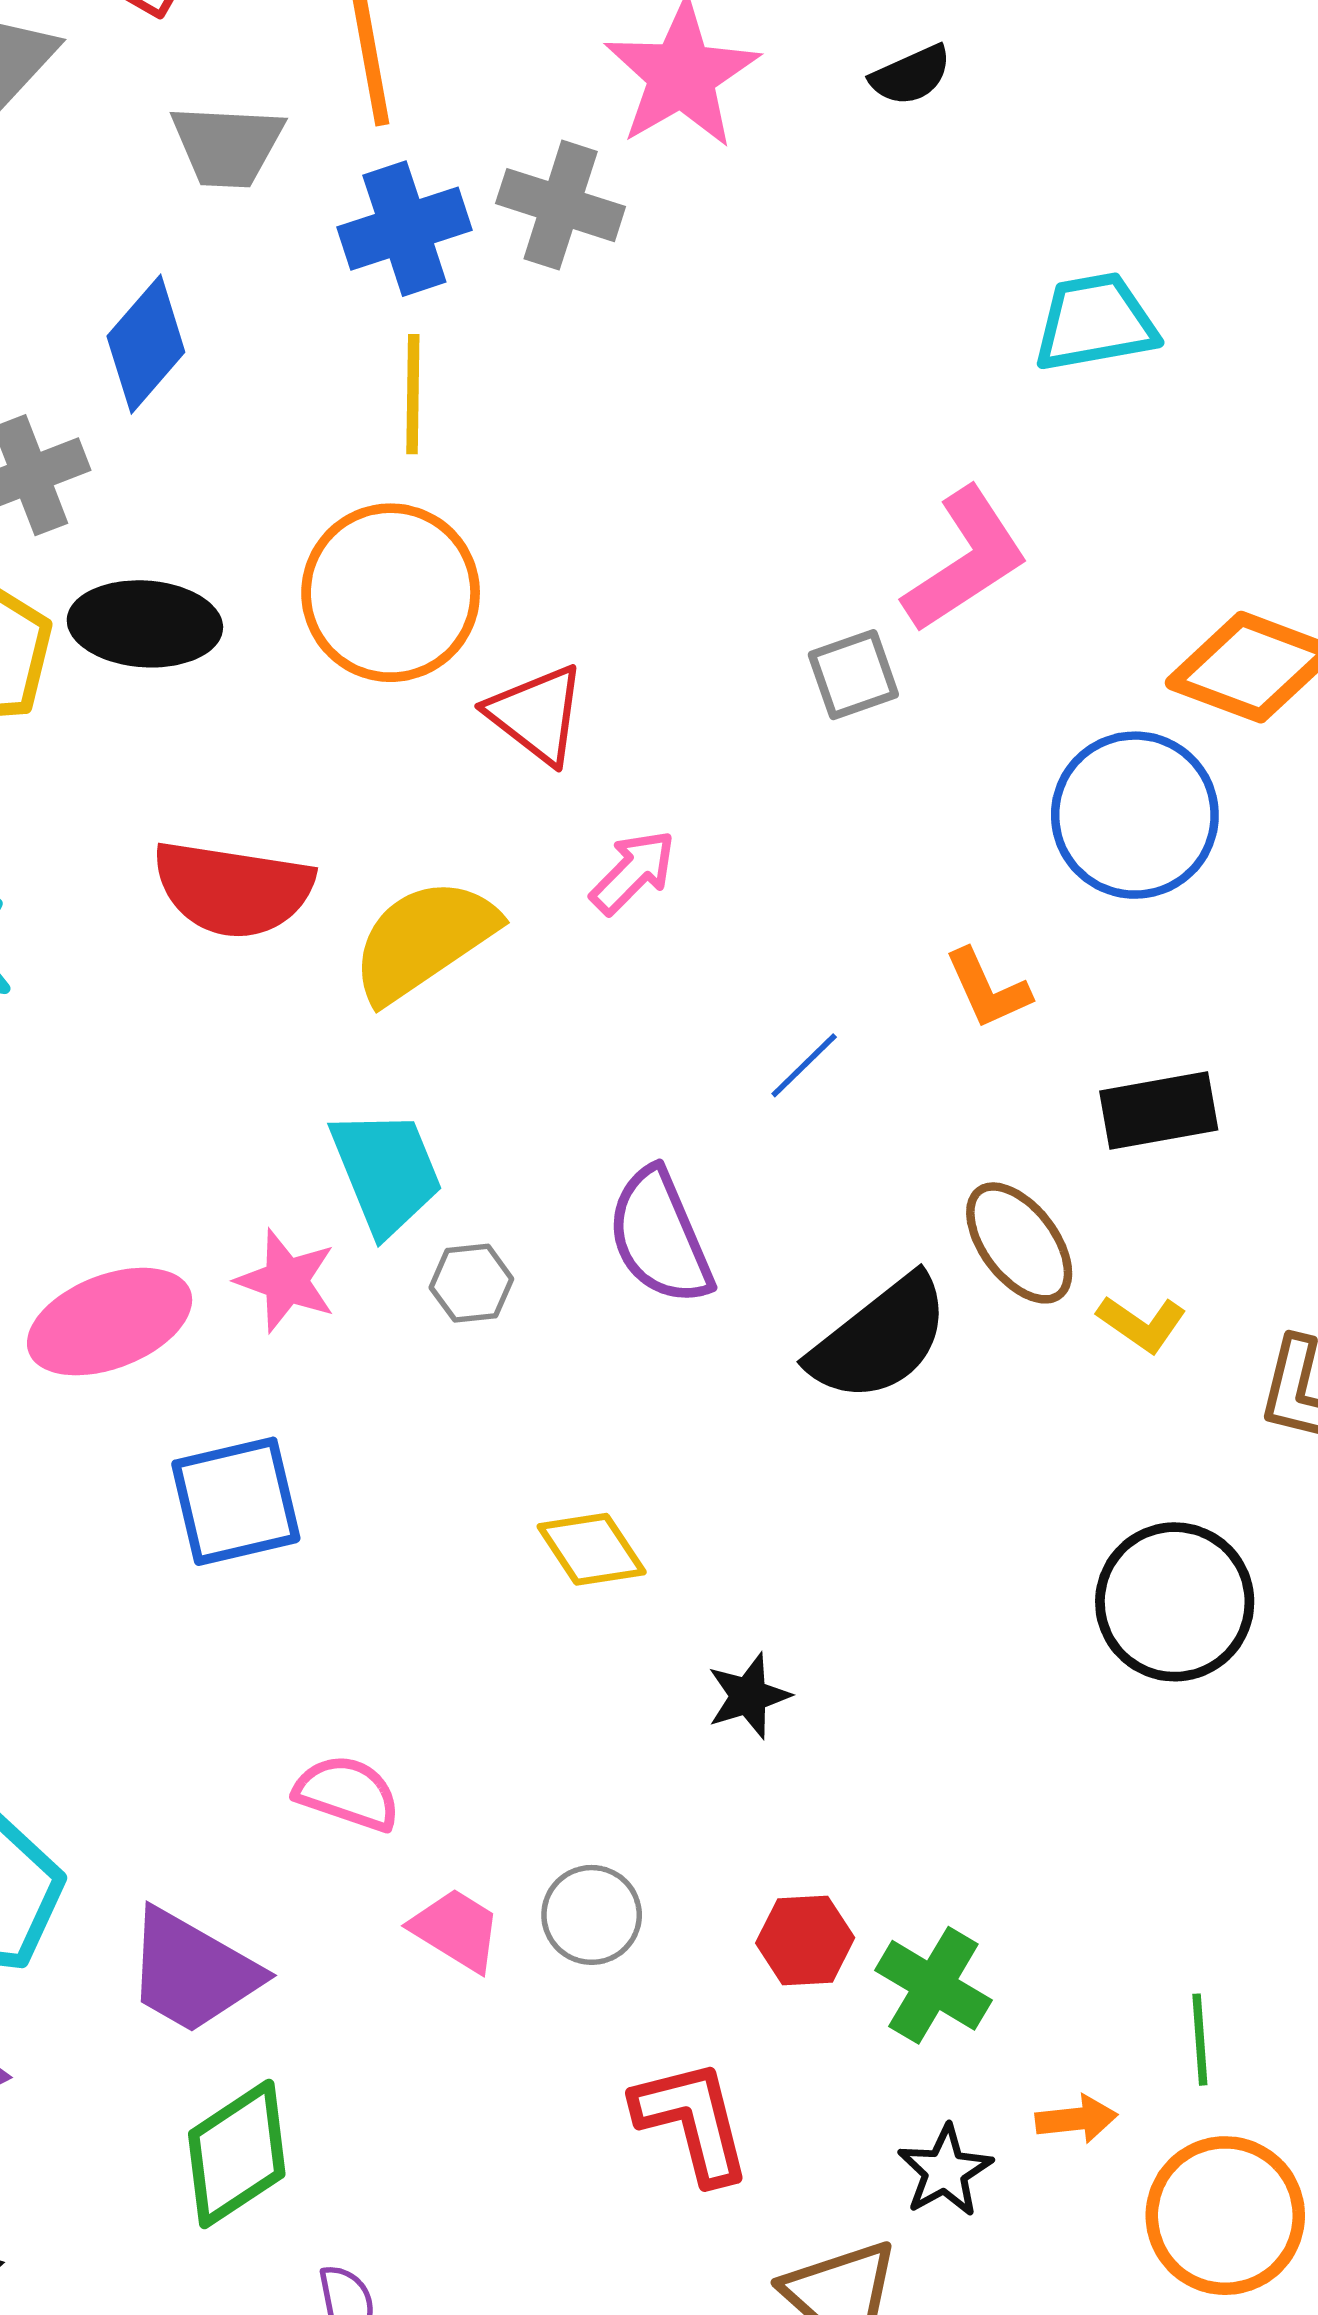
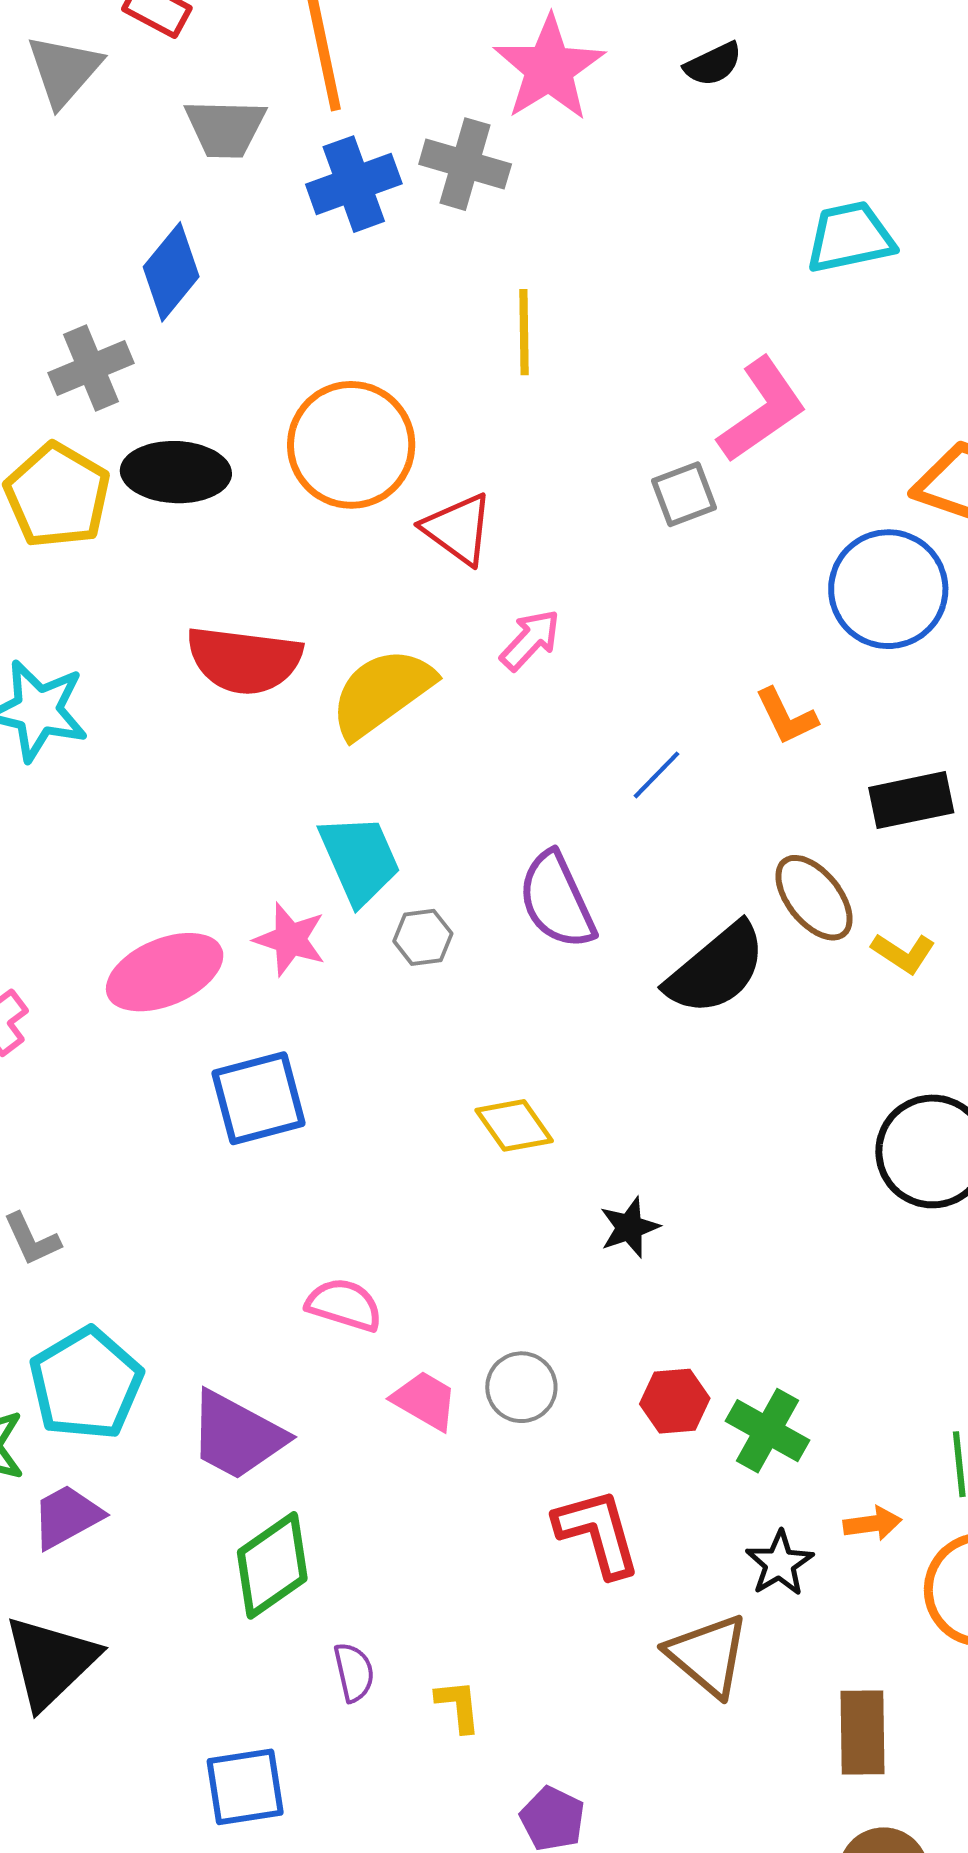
yellow line: (413, 394) -> (524, 332), moved

